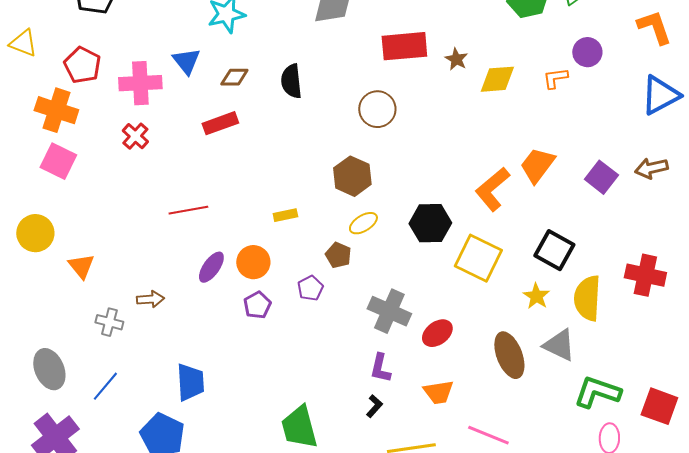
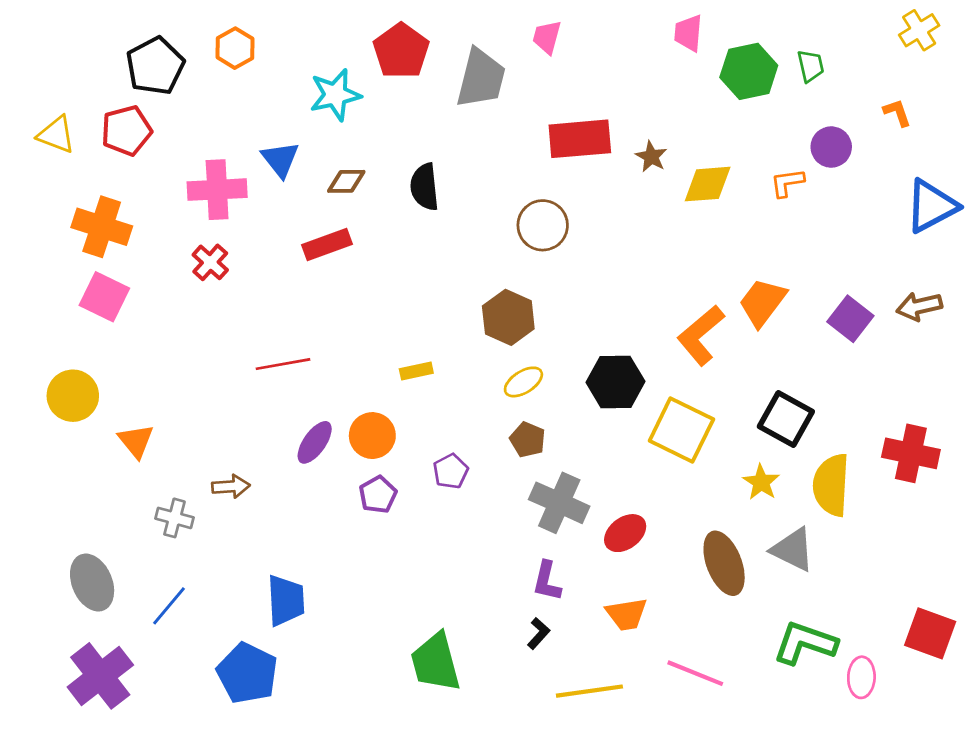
orange L-shape: (654, 27) -> (897, 113), moved, size x0.6
red pentagon: (82, 65) -> (126, 131), moved, turned 30
brown pentagon: (338, 255) -> (528, 440), moved
green L-shape: (597, 392) -> (805, 643), moved

